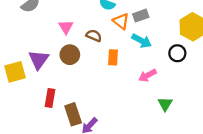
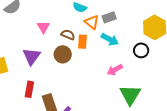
brown circle: (70, 55) -> (63, 54), moved
orange rectangle: (113, 57) -> (83, 42), moved
purple triangle: (39, 60) -> (31, 56), moved
green triangle: (165, 104) -> (130, 95), size x1.6

